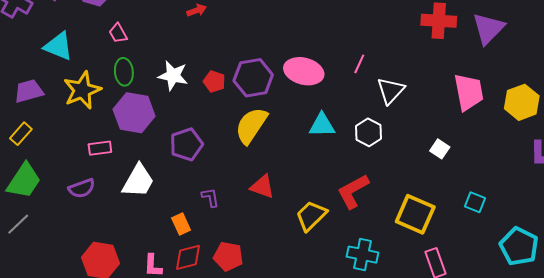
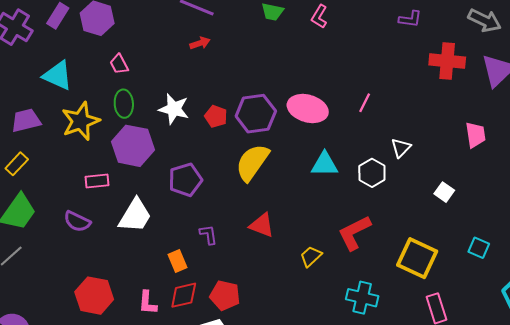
white triangle: (391, 91) -> (401, 148), moved, size x0.7
pink trapezoid: (469, 92) -> (476, 135), size x0.7
purple semicircle: (82, 188) -> (77, 221), turned 44
yellow trapezoid: (311, 216) -> (311, 256), size x0.7

